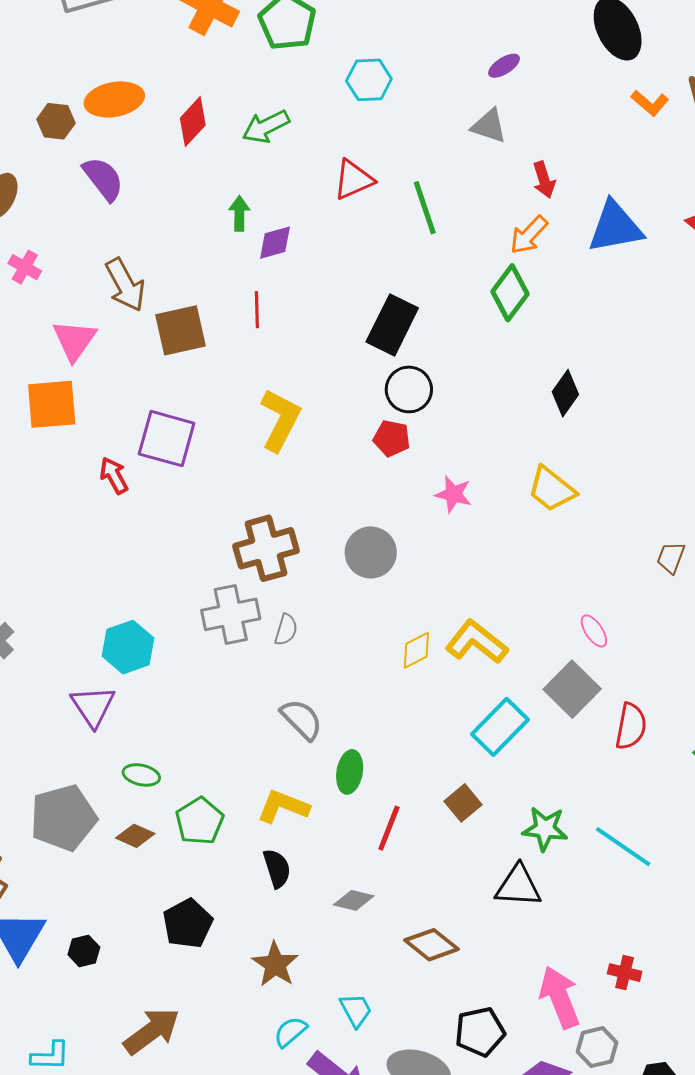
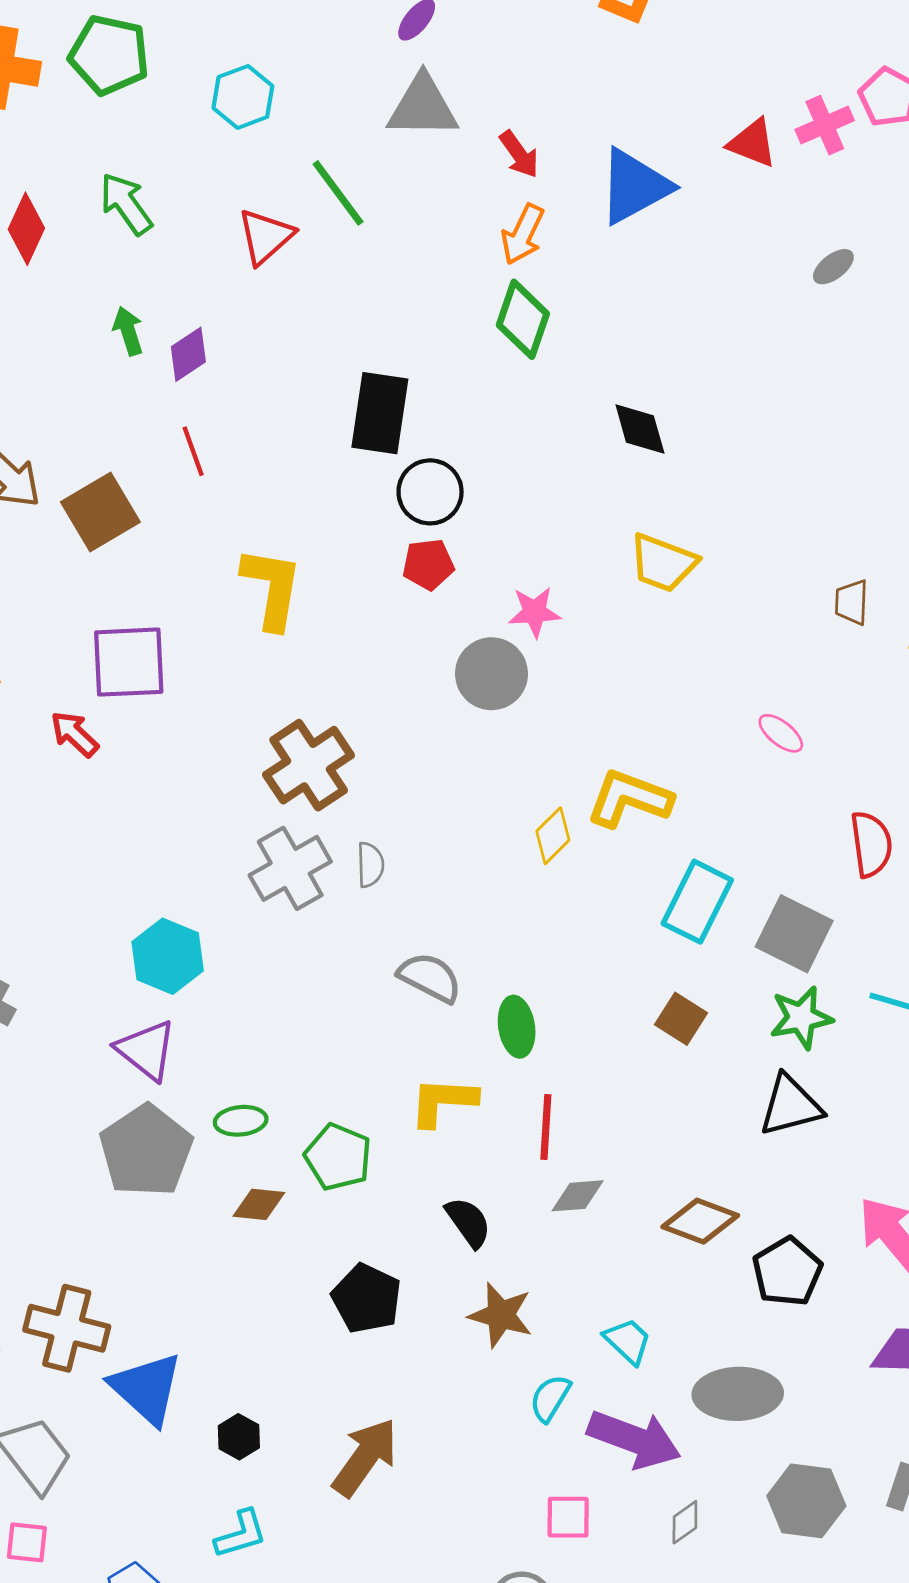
gray triangle: (489, 126) -> (423, 107), size x1.4
green arrow: (266, 127) -> (126, 204), turned 99
green line: (425, 208) -> (338, 193), moved
black diamond: (565, 393) -> (640, 429), turned -33
gray circle: (371, 552) -> (491, 674), moved
gray square: (572, 689) -> (794, 934), moved
gray pentagon: (63, 818) -> (146, 1151), moved
red line: (389, 828) -> (546, 1127), moved
black semicircle: (277, 868) -> (468, 1222), moved
black hexagon: (84, 951) -> (239, 1437), moved
black pentagon: (480, 1032) -> (787, 1272), moved

